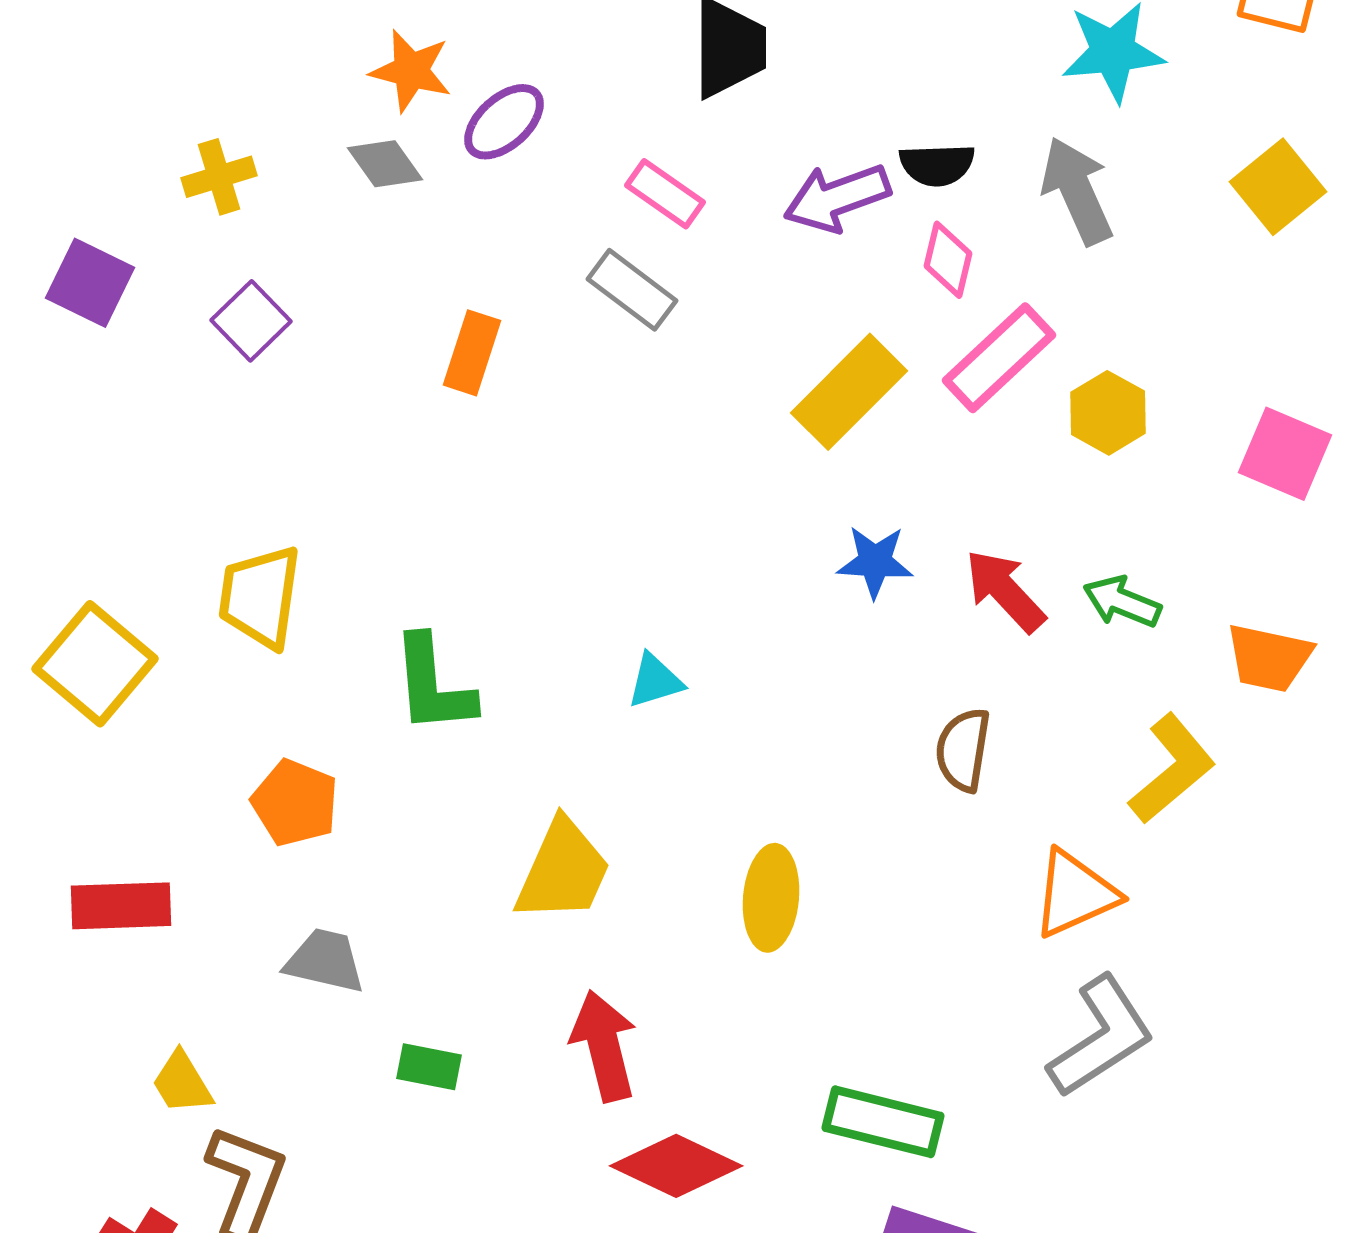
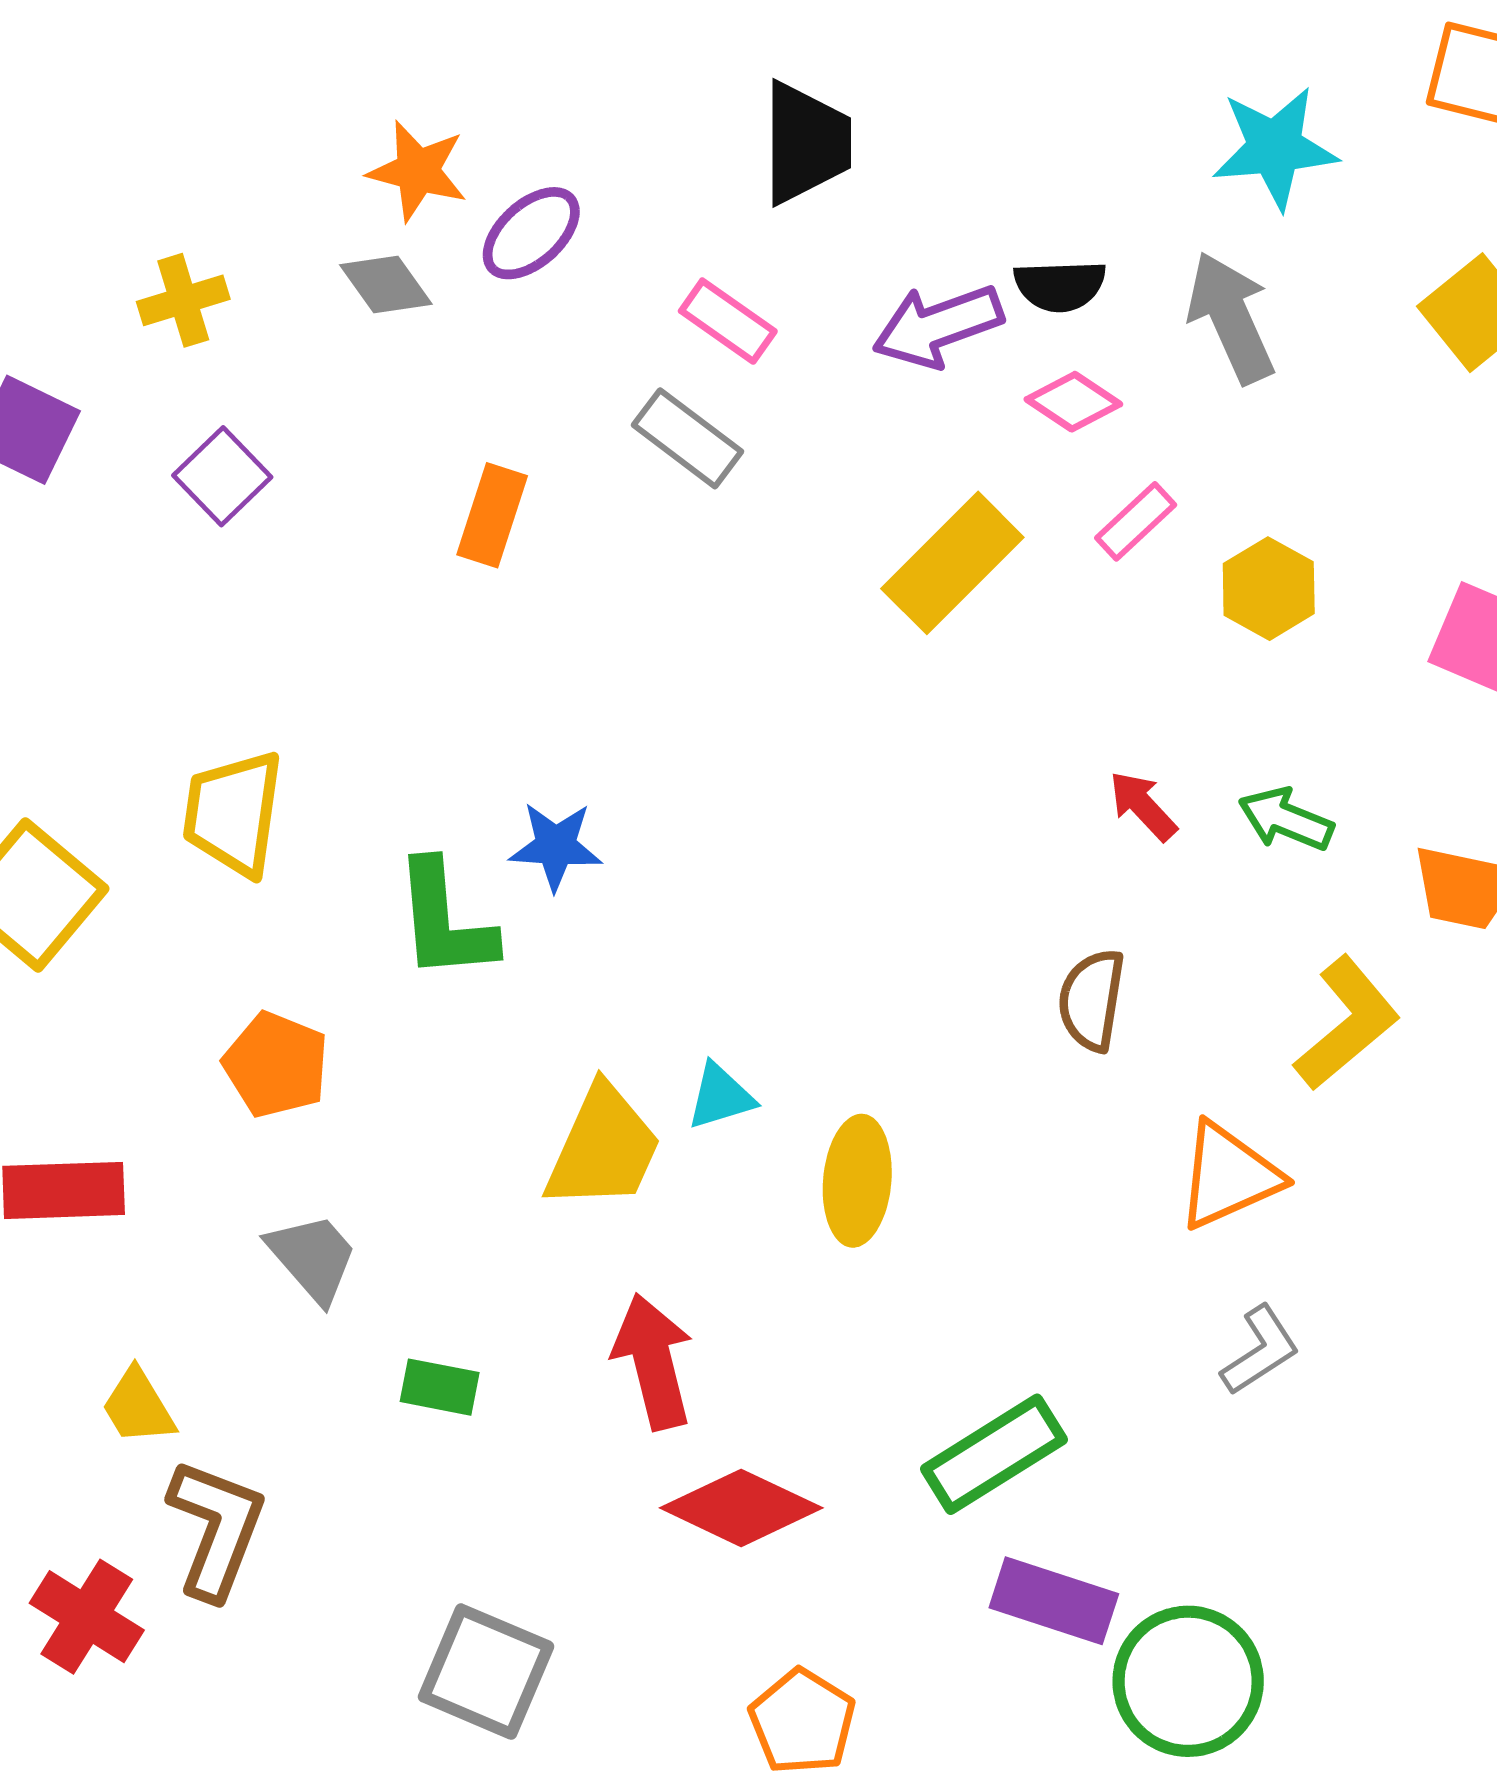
pink diamond: (948, 260) -> (1073, 402), turned -70
pink rectangle: (999, 358) -> (1136, 521), size x0.6
blue star: (875, 562) -> (556, 846), moved
red arrow: (1005, 591) -> (1143, 806), size x0.7
cyan triangle: (655, 681) -> (720, 1096), moved
gray trapezoid: (325, 961) -> (313, 1258), turned 36
gray L-shape: (1101, 1037) -> (1260, 1350), size x0.6
green rectangle: (883, 1122) -> (994, 1454), turned -46

